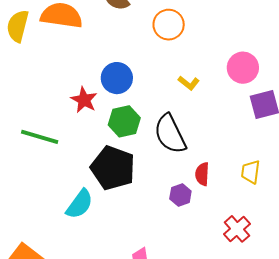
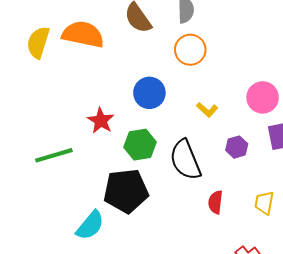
blue circle: (117, 78) -> (149, 93), moved
green line: (40, 137) -> (54, 155), turned -36
black pentagon: (113, 168) -> (126, 191), turned -30
purple hexagon: (180, 195) -> (237, 147), moved

